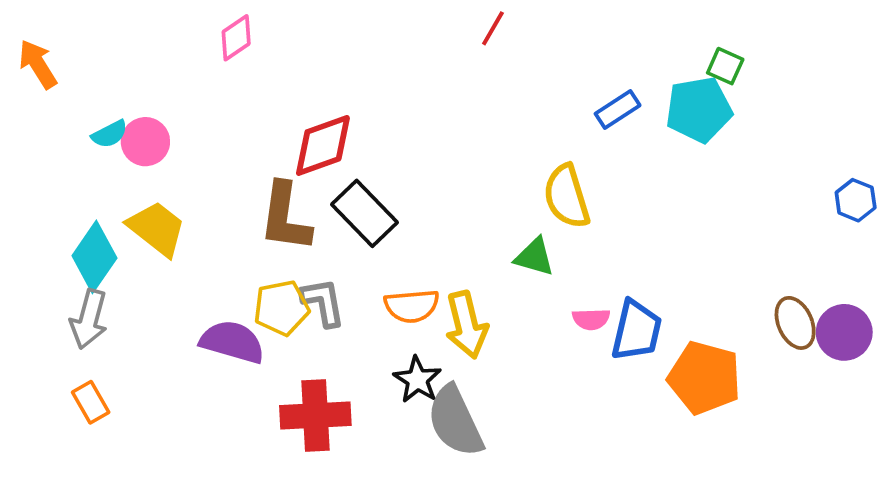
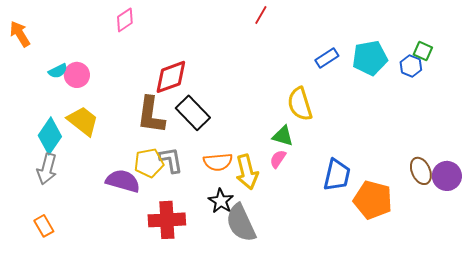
green square: (725, 66) -> (423, 51), moved
blue hexagon: (856, 200) -> (411, 66), moved
pink semicircle: (591, 319) -> (278, 159), moved, turned 126
orange rectangle: (91, 402) -> (44, 226), moved

